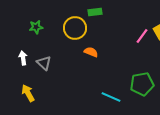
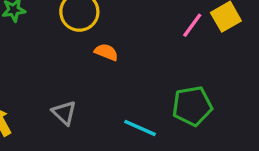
gray triangle: (44, 63) -> (64, 113), moved

